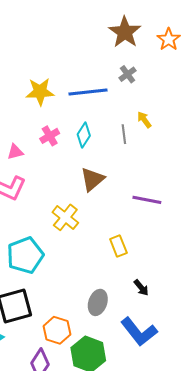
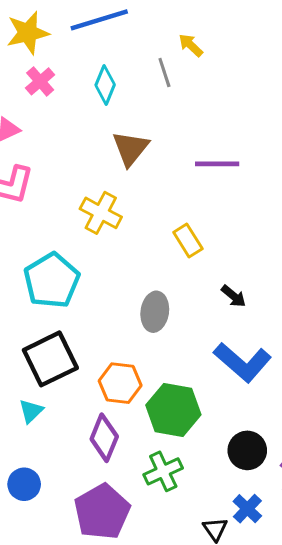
pink cross: (50, 136) -> (40, 81), moved
gray ellipse: (98, 302) -> (155, 312), moved

